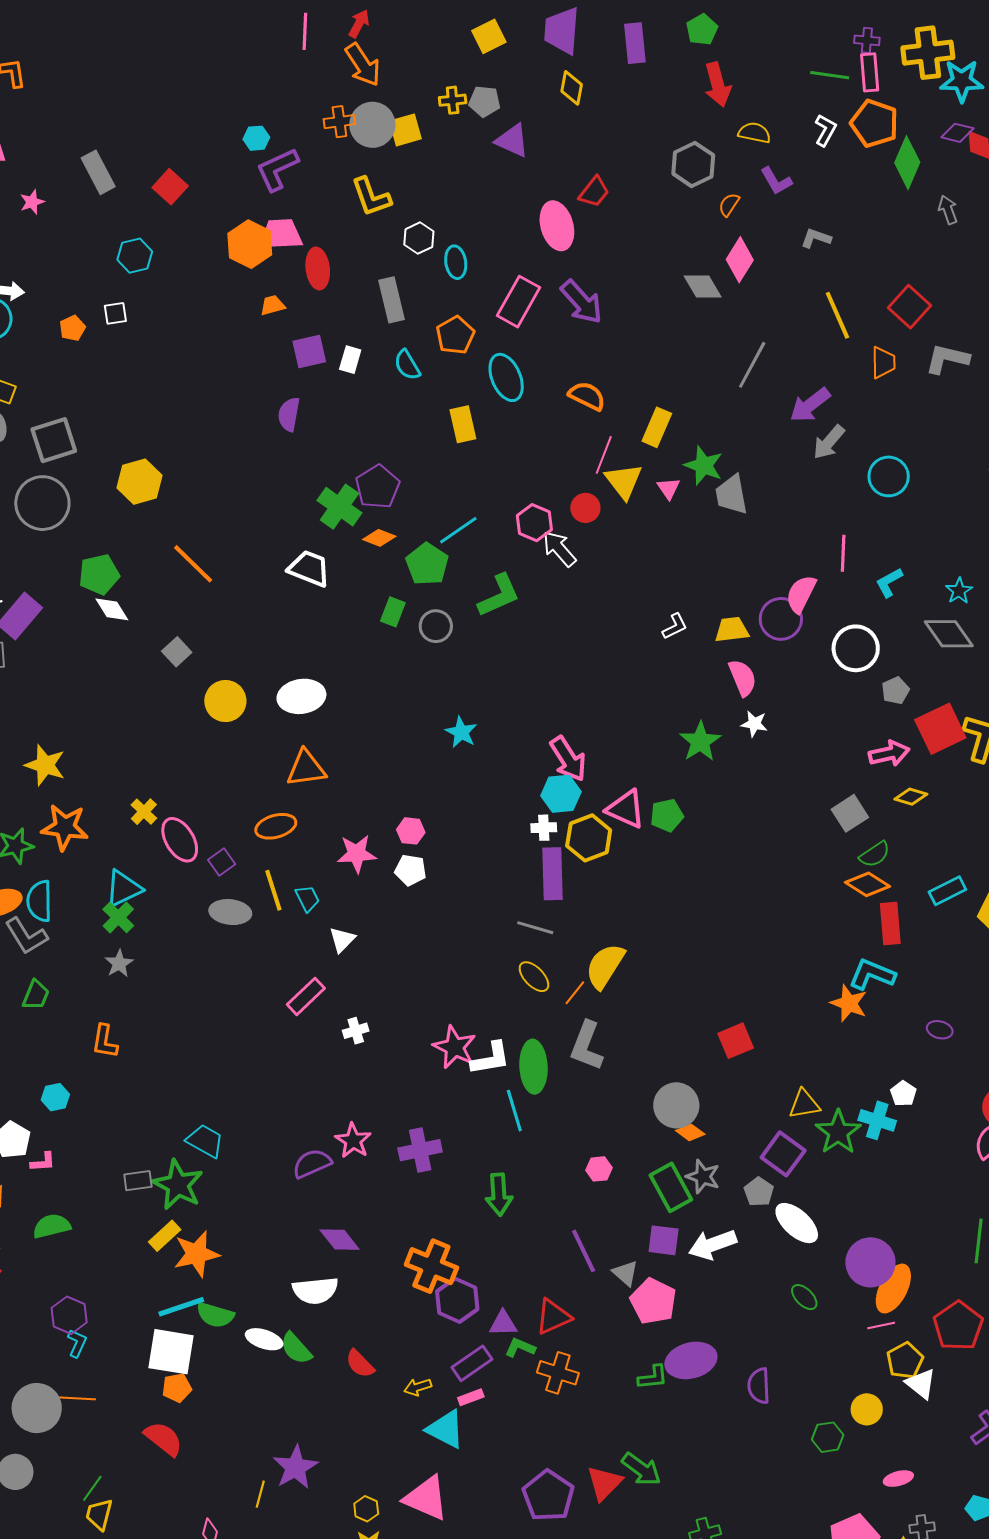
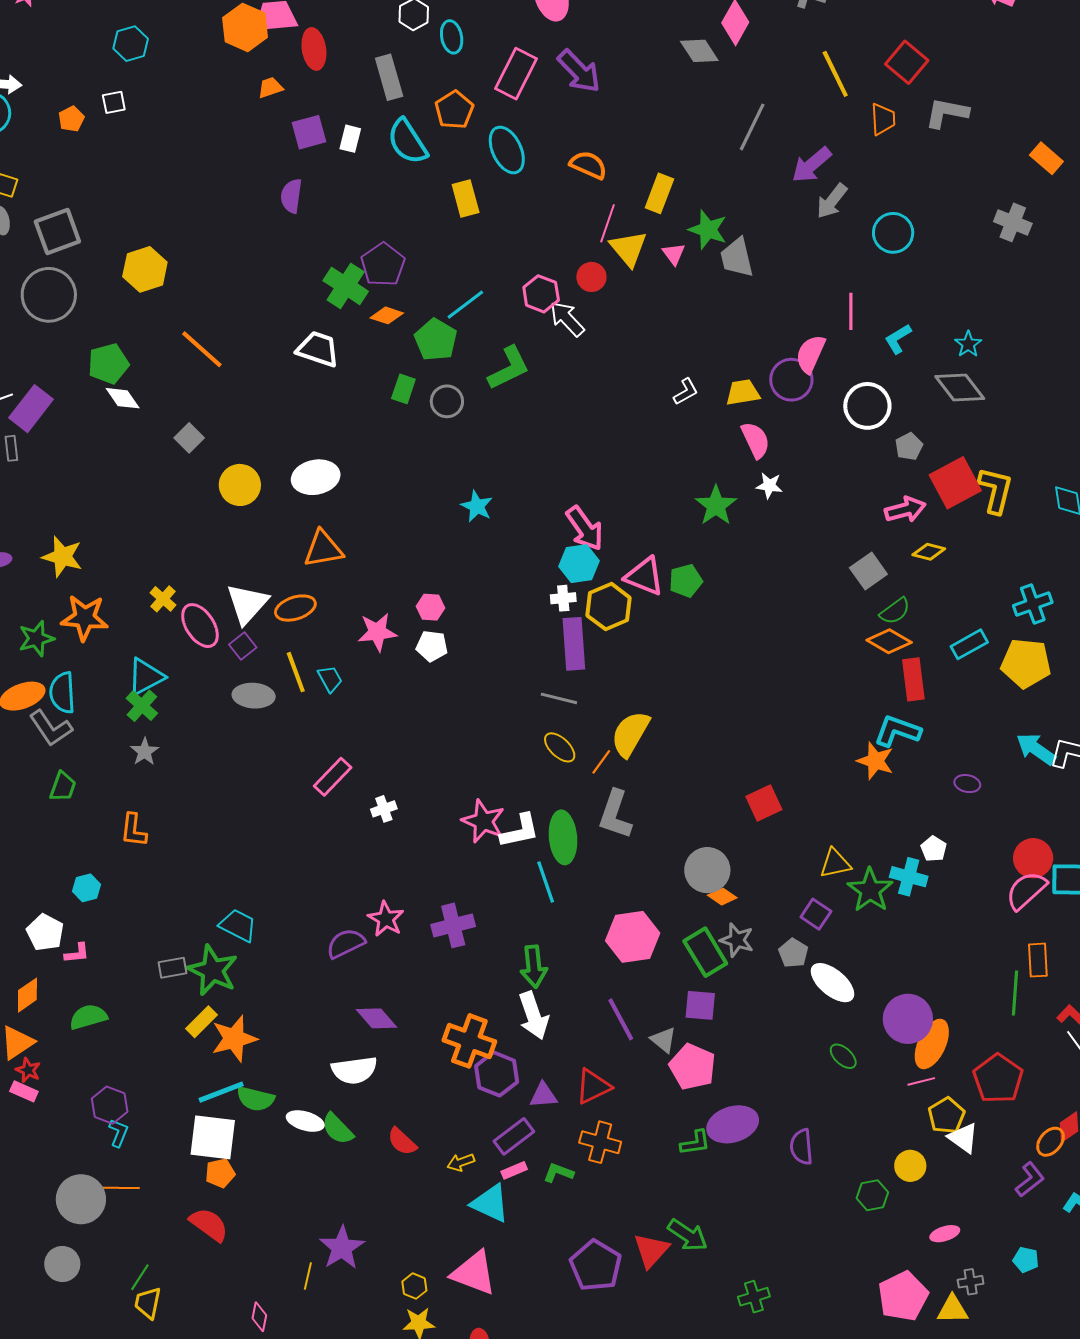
cyan semicircle: (407, 365) -> (407, 142), size x1.5
white triangle: (342, 940) -> (247, 604), moved, size x1.6
purple square: (783, 1154) -> (816, 914), size x0.7
pink hexagon: (599, 1169) -> (633, 937), size x2.0
white arrow: (713, 1245) -> (534, 1016), moved, turned -87
green L-shape: (520, 1348) -> (558, 1173), moved

